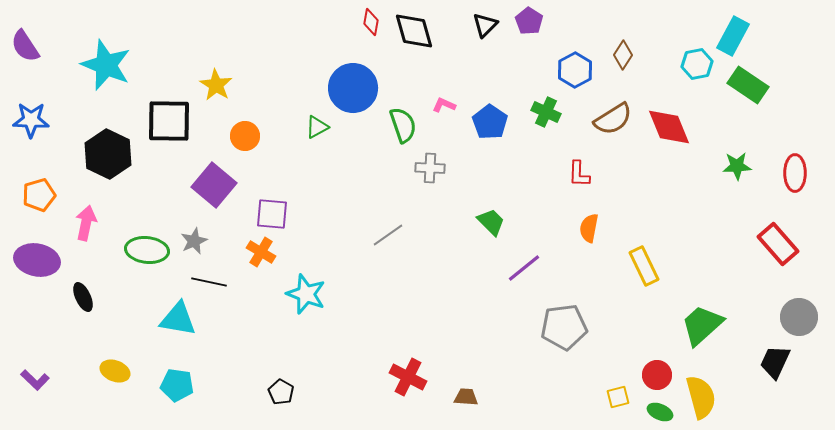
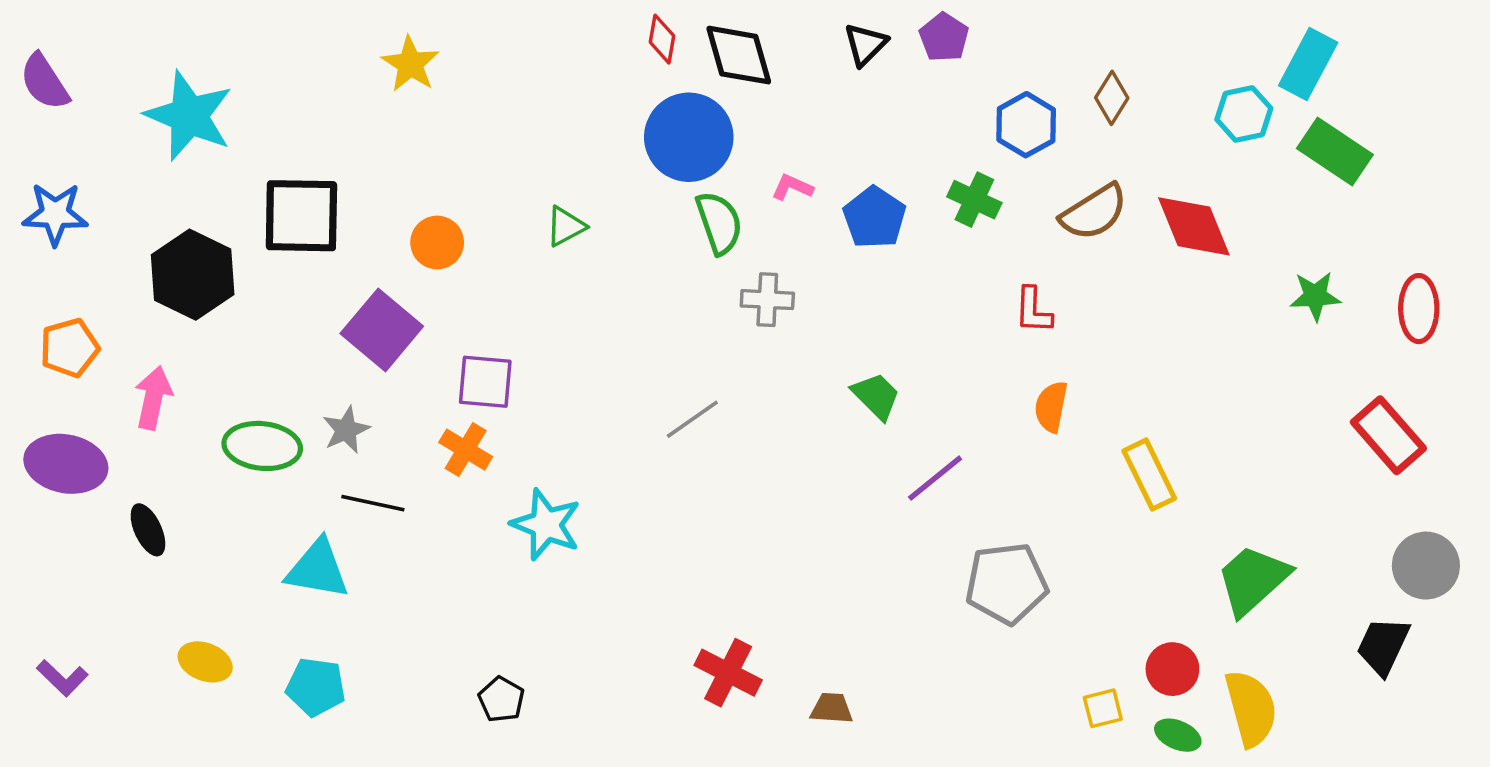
yellow star: (216, 85) -> (410, 64), moved
blue circle: (353, 88) -> (689, 137), moved

